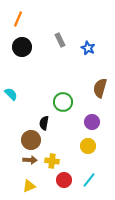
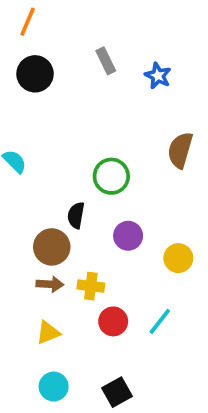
purple circle: (92, 122) -> (128, 236), moved
yellow circle: (88, 146) -> (178, 258), moved

